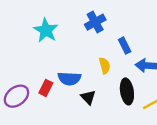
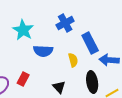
blue rectangle: (125, 46) -> (90, 43), size x1.5
blue semicircle: (69, 79) -> (43, 51), moved

